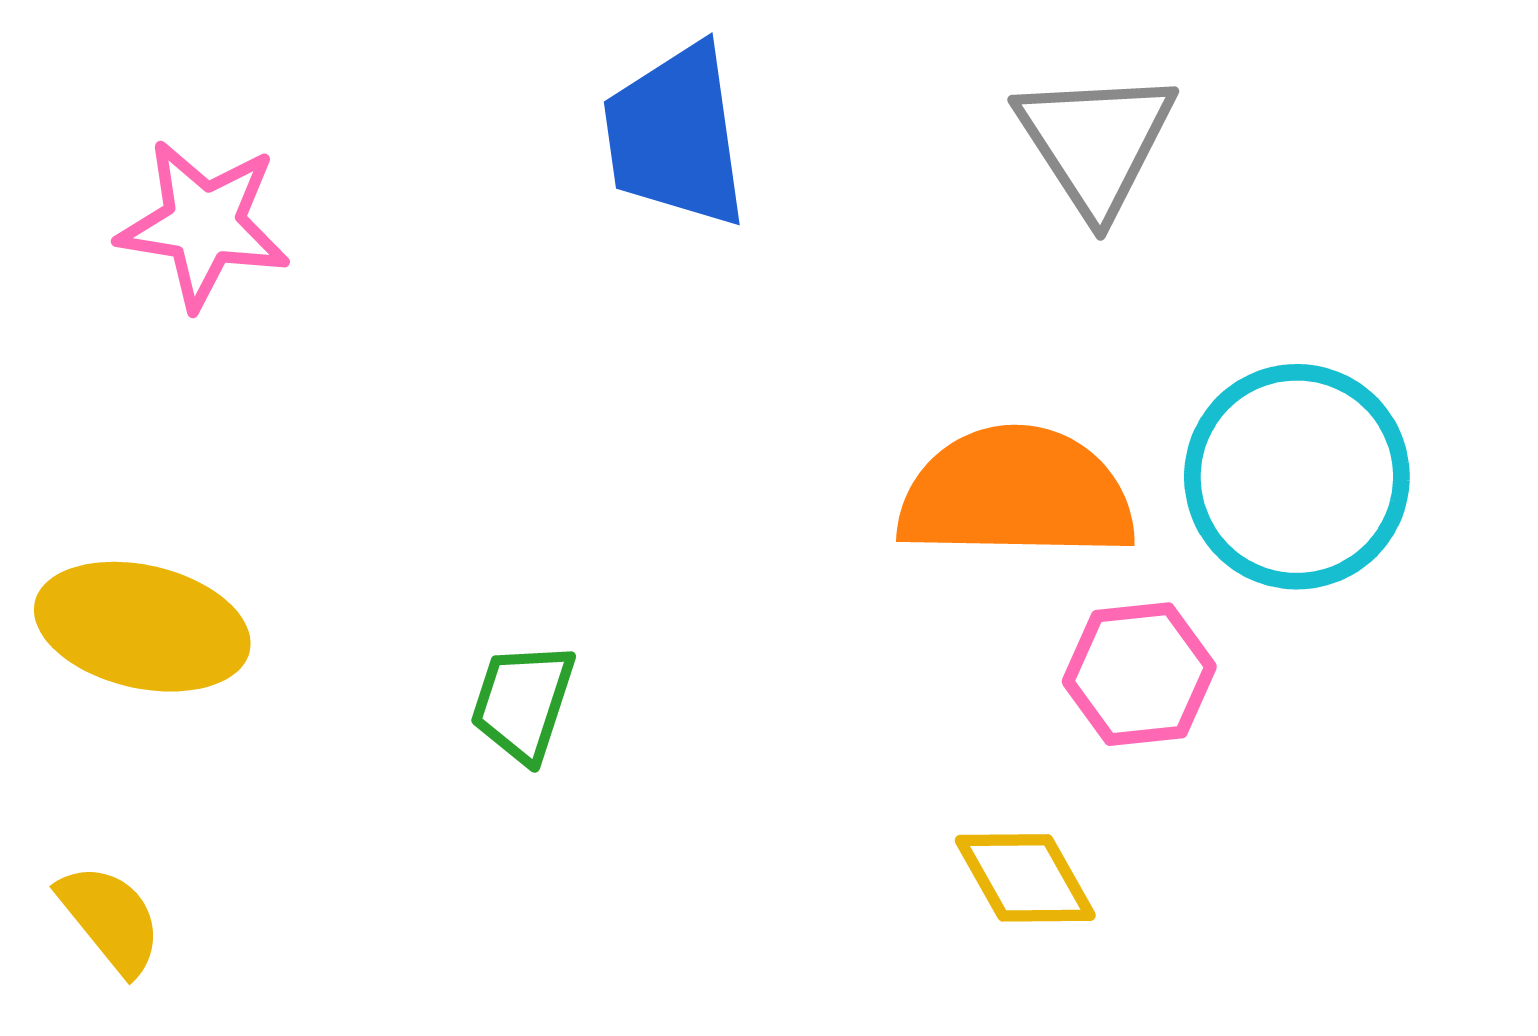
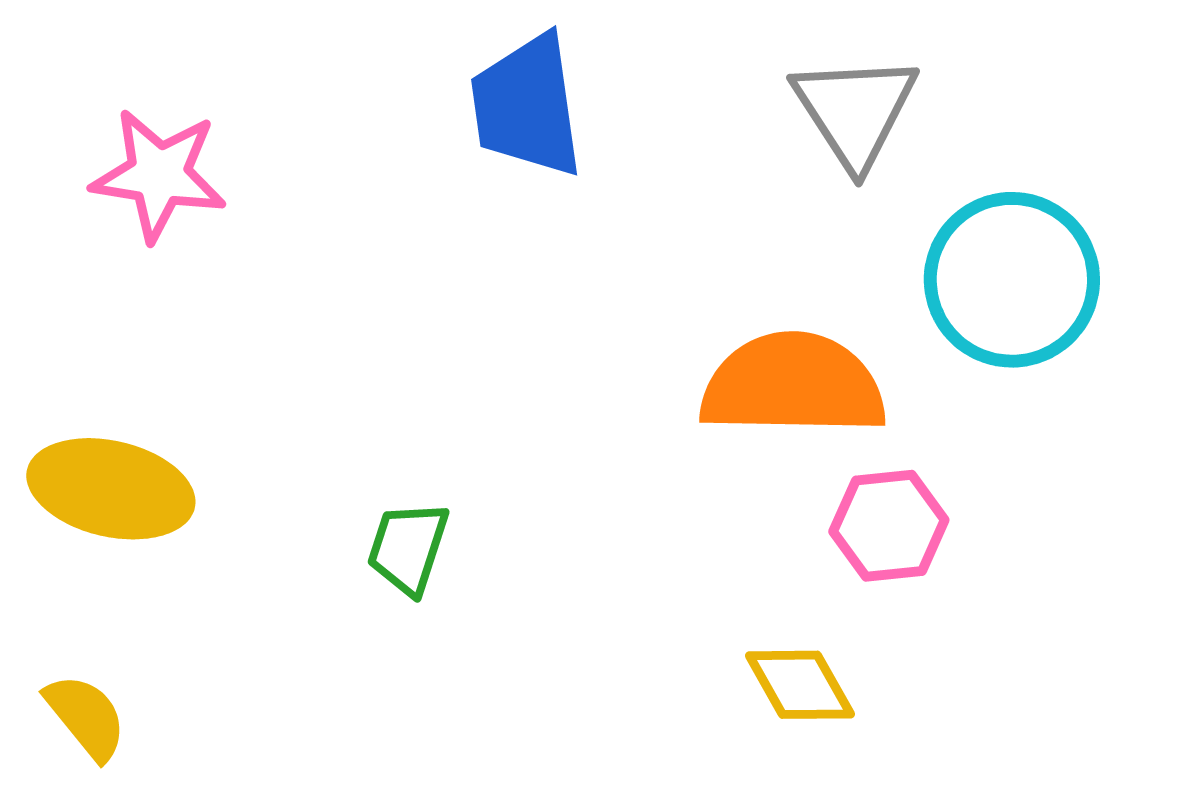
cyan circle: (1297, 477) -> (1012, 280), moved

